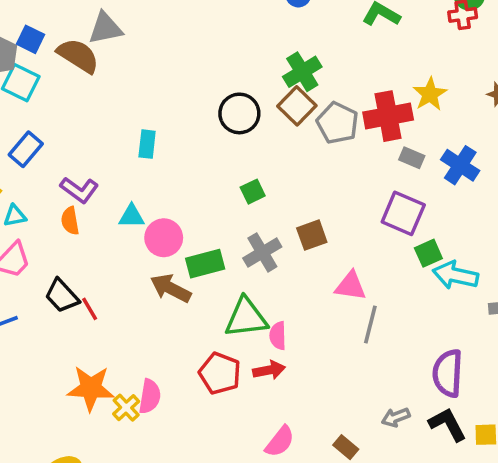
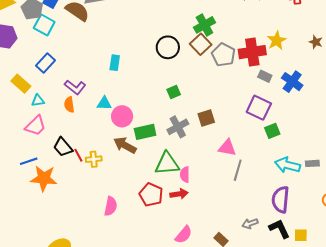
cyan arrow: (455, 275) -> (287, 165), moved
orange star: (91, 388) -> (44, 178), moved
yellow cross: (126, 408) -> (94, 159), moved, turned 35

